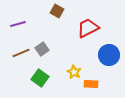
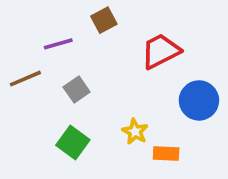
brown square: (57, 11) -> (104, 20), turned 32
purple line: (18, 24) -> (58, 44), moved
brown line: (21, 53) -> (25, 79), moved

